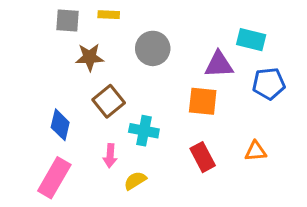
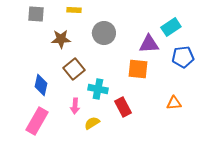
gray square: (68, 21) -> (36, 14), moved
cyan rectangle: (251, 40) -> (171, 27), turned -48
red rectangle: (203, 157) -> (123, 107), moved

